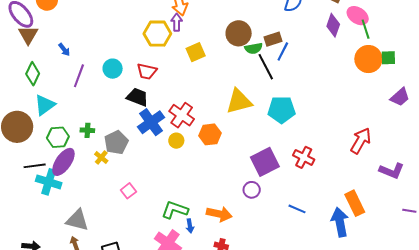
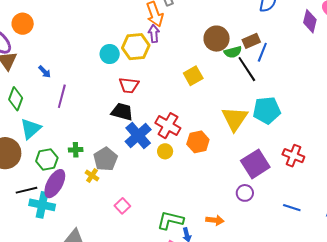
yellow square: (196, 52) -> (193, 76), moved
cyan circle: (113, 69) -> (110, 54), moved
yellow triangle: (239, 101) -> (235, 119), moved, turned -36
orange arrow: (219, 214) -> (215, 220), size x0.7

